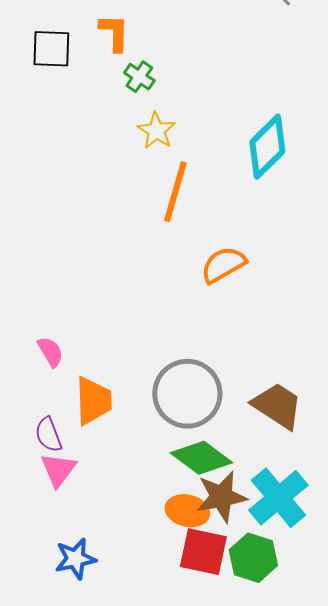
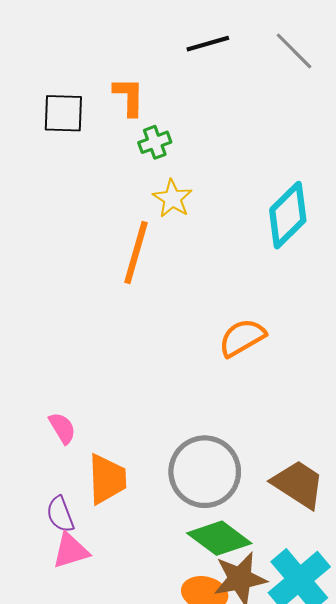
green cross: (139, 77) -> (155, 142), turned 36
orange line: (175, 192) -> (136, 252), moved
pink triangle: (58, 470) -> (71, 551), turned 36

